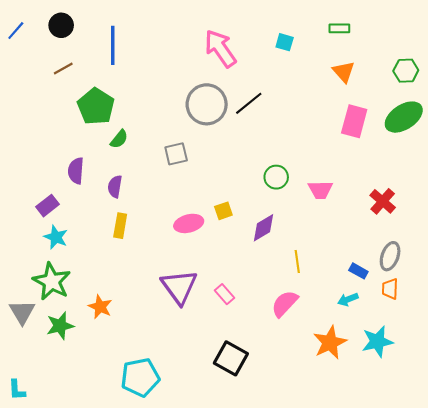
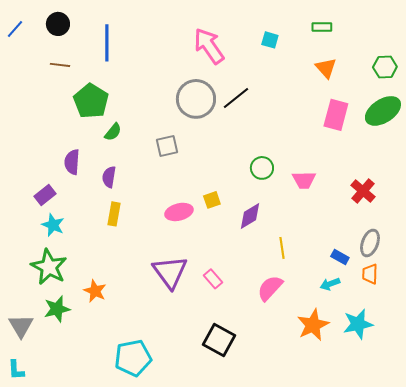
brown line: (63, 69) -> (60, 65), turned 36
gray triangle: (22, 312) -> (21, 326), moved

